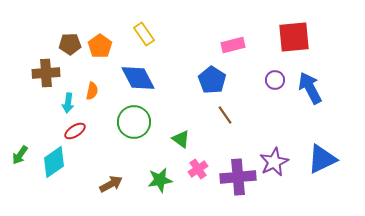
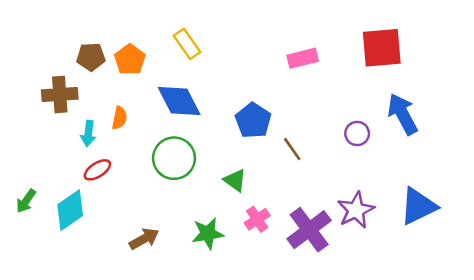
blue pentagon: (212, 80) -> (253, 121), moved
purple circle: (275, 80) -> (357, 134), moved
purple cross: (238, 177) -> (309, 230), turned -32

